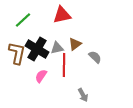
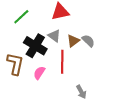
gray triangle: (57, 48) -> (54, 36), moved, turned 48
brown L-shape: (17, 53) -> (15, 64), moved
gray semicircle: (95, 57) -> (88, 41), moved

